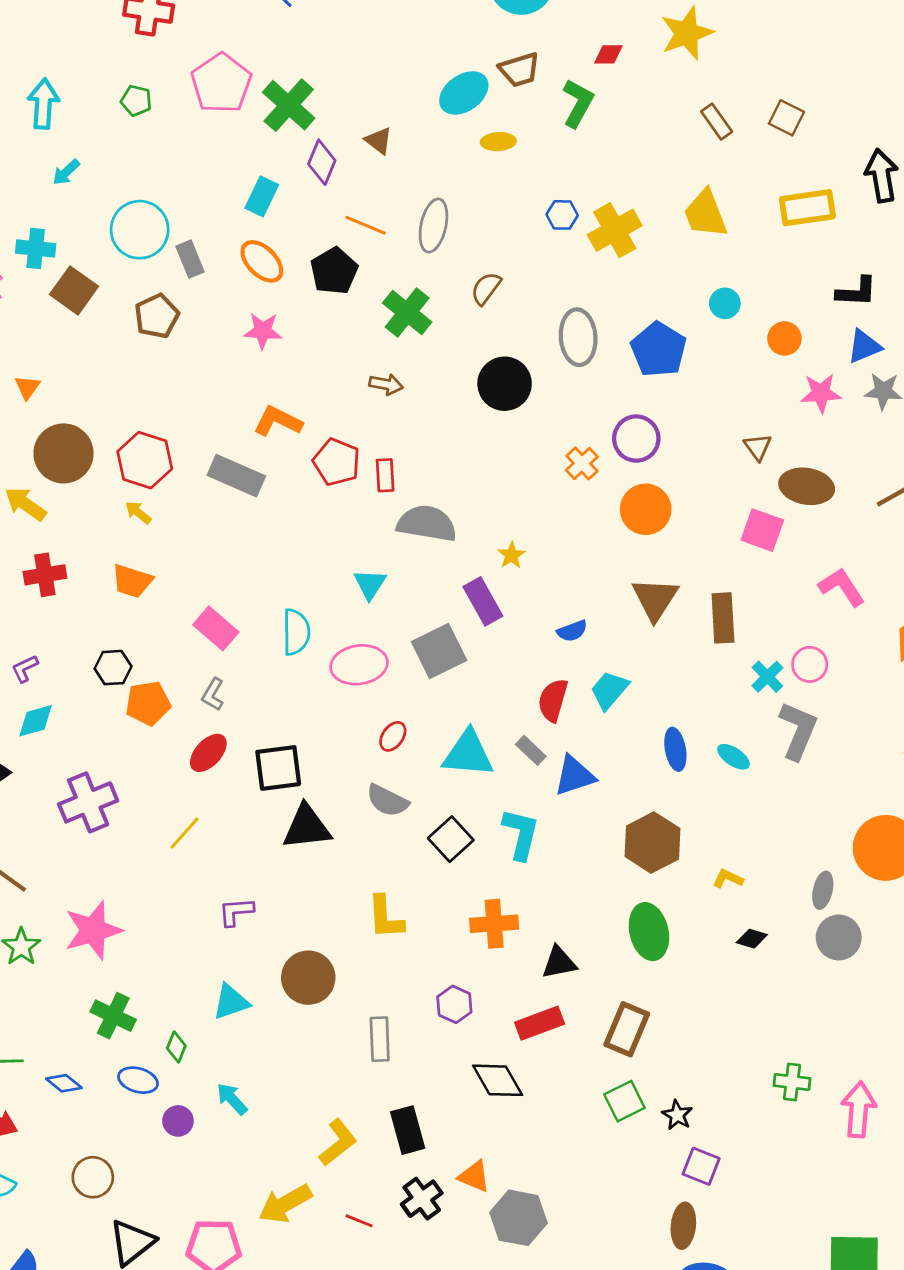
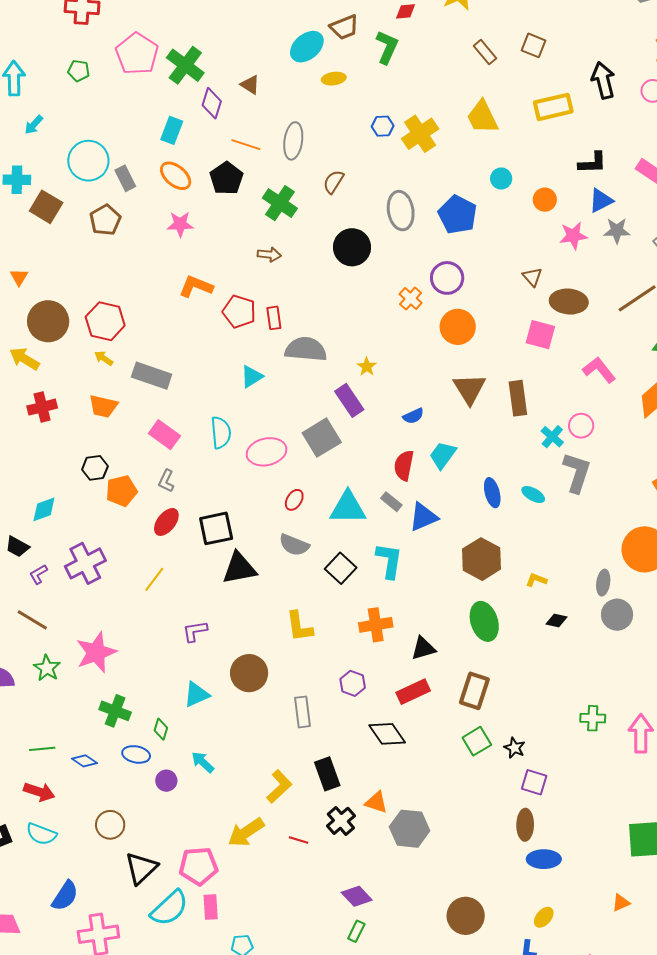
gray rectangle: (236, 476) -> (152, 376), moved
cyan triangle: (370, 584) -> (252, 377), moved, turned 30
purple L-shape: (25, 669) -> (38, 574), moved

